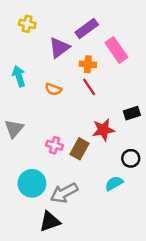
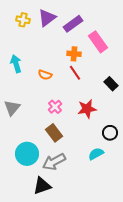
purple triangle: (59, 48) -> (47, 18), moved
black rectangle: (132, 113) -> (111, 84), moved, turned 64
pink cross: (55, 145) -> (55, 107), moved, turned 32
brown rectangle: (80, 149) -> (54, 133), moved, turned -66

